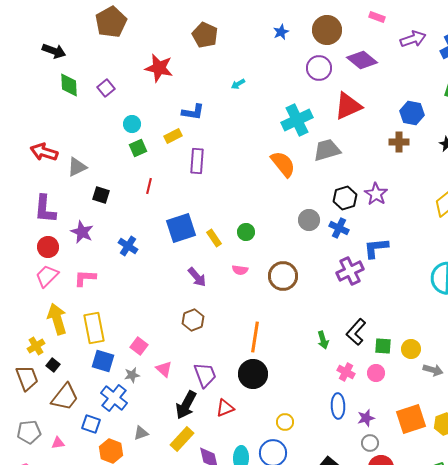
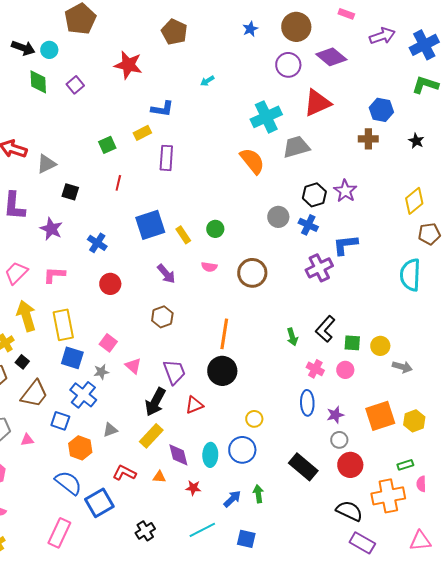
cyan circle: (132, 124) -> (49, 50), moved
red circle: (48, 247) -> (110, 284), moved

